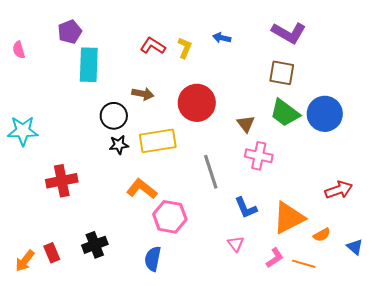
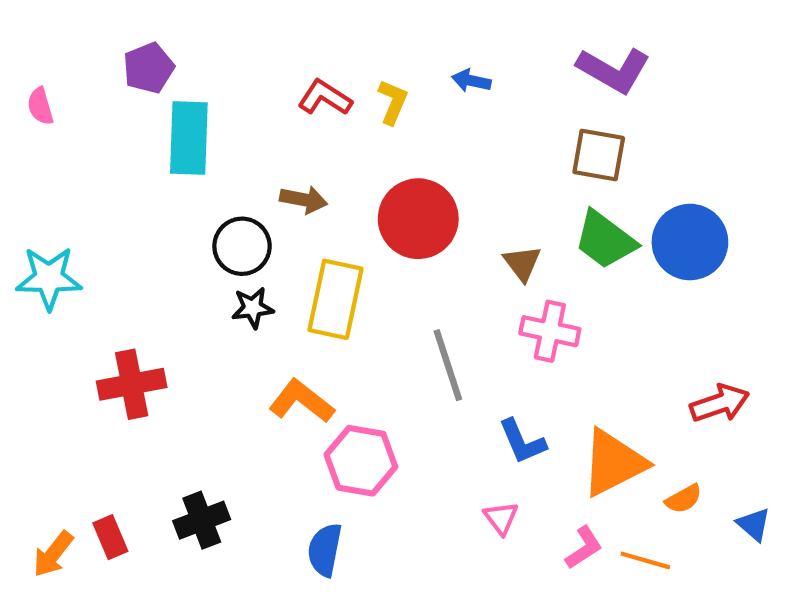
yellow rectangle: (158, 141) -> (335, 299), turned -69

